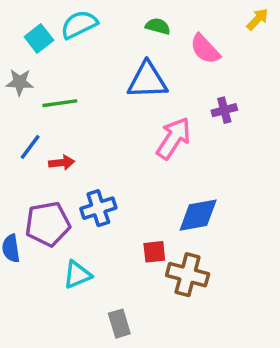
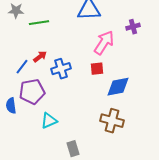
blue line: (30, 147) -> (22, 67), moved
red arrow: (62, 163) -> (40, 57), turned -32
blue cross: (98, 208) -> (61, 69), moved
red square: (154, 252) -> (97, 69), moved

